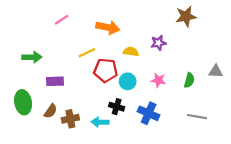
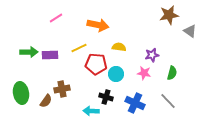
purple star: (158, 43) -> (152, 55), moved
gray triangle: (216, 71) -> (190, 31), moved, turned 32
purple rectangle: (55, 81) -> (50, 55), moved
gray line: (197, 117) -> (168, 101), moved, turned 36
brown cross: (70, 119) -> (62, 89), moved

